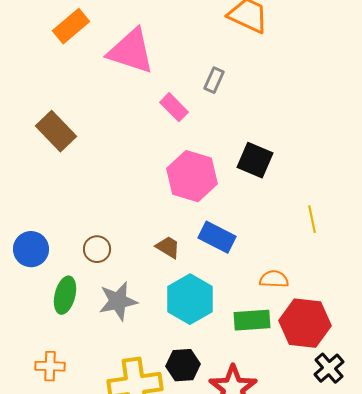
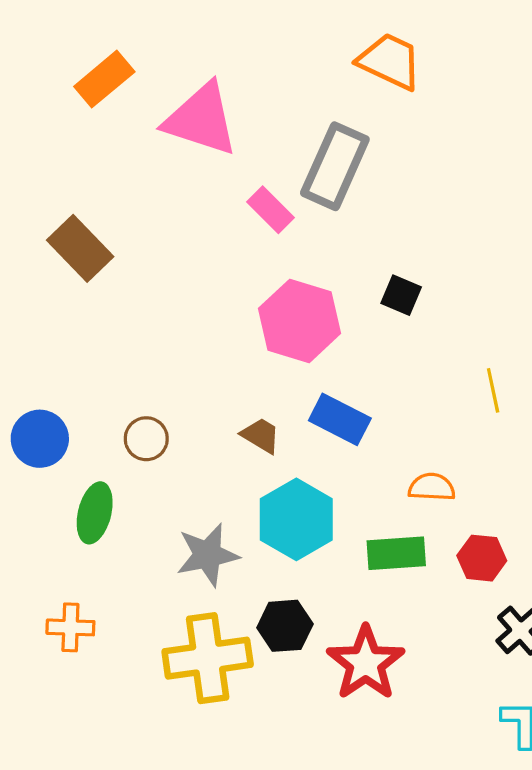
gray rectangle: (214, 80) -> (335, 166), size x2.0
black square: (255, 160) -> (401, 295), size x0.7
gray star: (118, 301) -> (208, 555), moved
red hexagon: (305, 323) -> (482, 558), size x0.6

